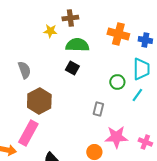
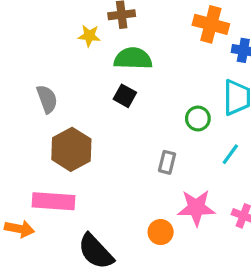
orange cross: (118, 34) -> (211, 24), moved
cyan line: (137, 95) -> (230, 154), moved
pink rectangle: (28, 133) -> (54, 201), turned 65

